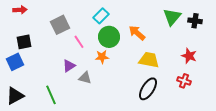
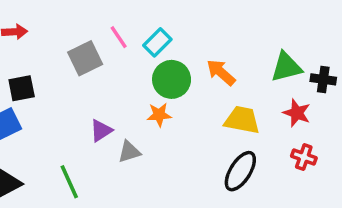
green triangle: (172, 17) -> (286, 67), moved, turned 36
black cross: (195, 21) -> (323, 79), moved
pink line: (79, 42) -> (119, 37), moved
red star: (189, 56) -> (297, 113), moved
gray triangle: (85, 78) -> (129, 152), turned -32

